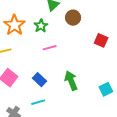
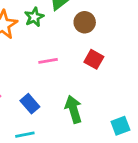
green star: (41, 26) -> (34, 17), moved
red square: (101, 40) -> (94, 59), moved

